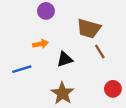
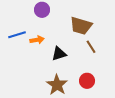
blue line: (22, 69) -> (17, 35), moved
red circle: (113, 89) -> (87, 81), moved

